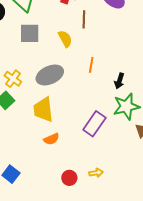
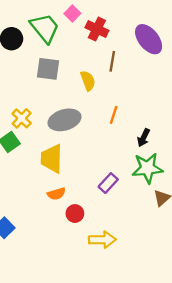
purple rectangle: (94, 124) -> (108, 183), size x0.7
yellow arrow: (96, 173) -> (102, 240), size x1.6
red circle: (69, 178) -> (75, 214), moved

